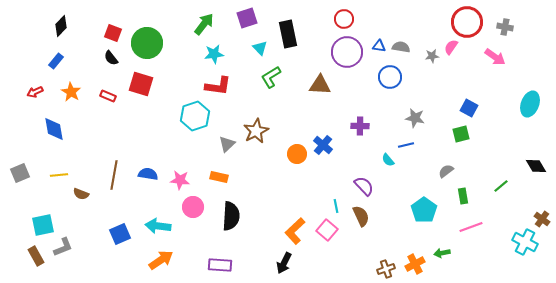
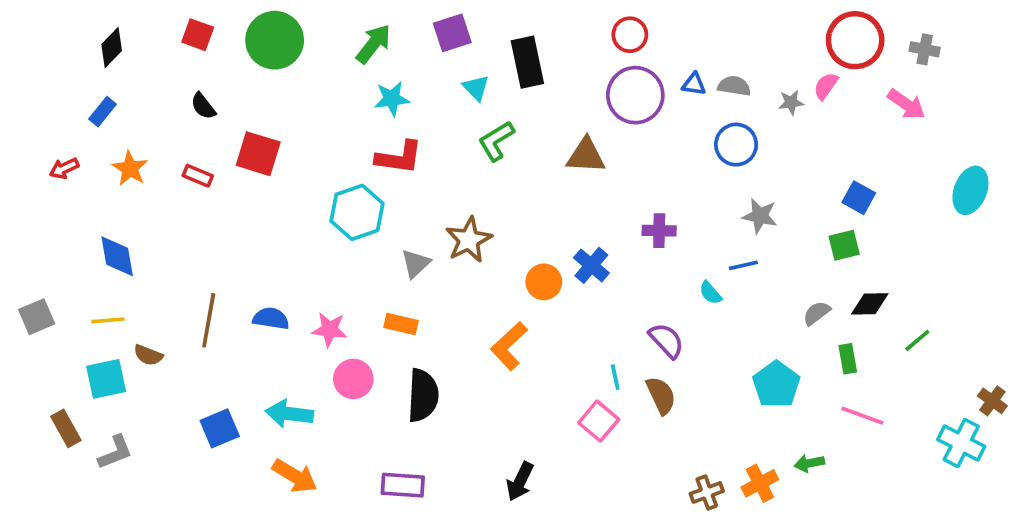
red square: (113, 33) -> (198, 35), moved
green circle: (147, 43) -> (275, 40), moved
blue circle: (390, 77) -> (736, 145), moved
blue diamond: (54, 129) -> (117, 256), moved
black diamond: (536, 166) -> (870, 304), moved, turned -60
cyan square: (43, 225) -> (106, 379), moved
pink line: (471, 227) -> (862, 416), turned 40
orange L-shape: (295, 231) -> (509, 346), moved
brown rectangle: (36, 256) -> (66, 428), moved
orange arrow: (161, 260) -> (295, 476), turned 65

